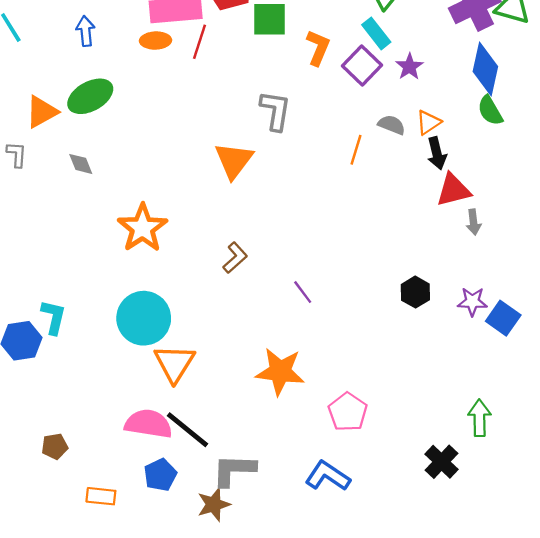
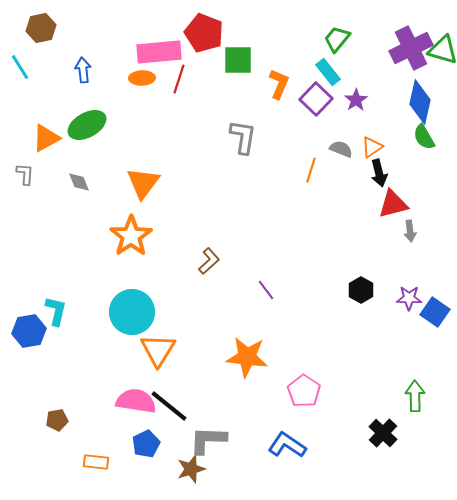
orange triangle: (234, 160) -> (143, 183), moved

